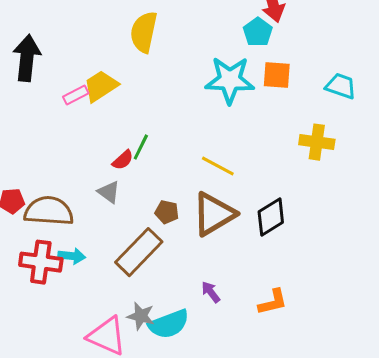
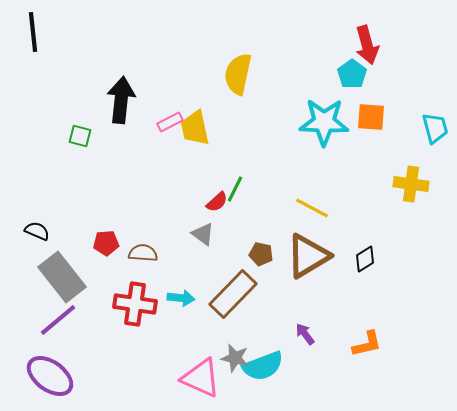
yellow trapezoid: (101, 86) -> (195, 128), turned -69
cyan trapezoid: (341, 86) -> (435, 128), turned 56
pink rectangle: (76, 95) -> (170, 122), moved
brown semicircle: (49, 211) -> (143, 253), size x0.6
black diamond: (271, 217) -> (365, 259), size x0.7
cyan arrow: (72, 256) -> (181, 298), moved

